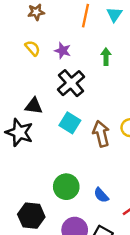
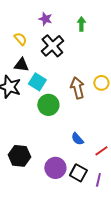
yellow semicircle: (33, 48) -> (20, 39), moved
cyan square: (70, 123) -> (37, 82), moved
green circle: (66, 187) -> (48, 105), moved

